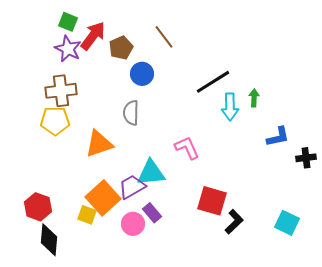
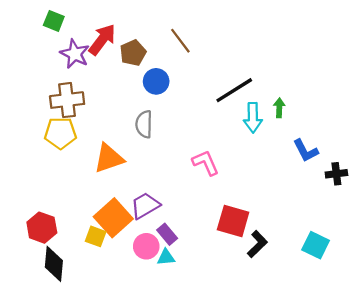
green square: (68, 22) -> (54, 21), moved
blue L-shape: (278, 137) -> (306, 151), turned 75
cyan triangle: (151, 173) -> (166, 257), moved, size x0.6

